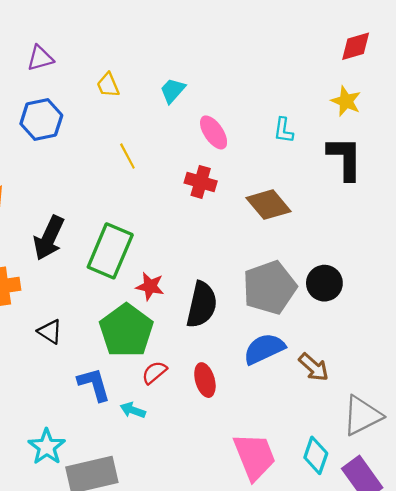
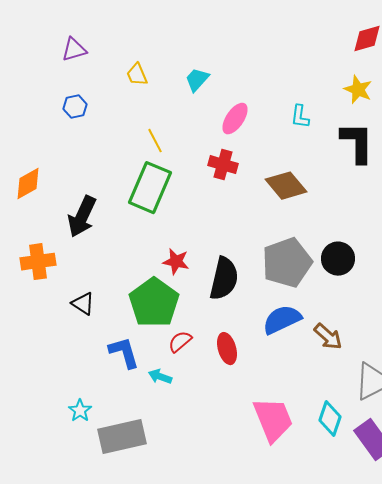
blue hexagon: (41, 120) -> (75, 107), size x0.6
pink ellipse: (214, 132) -> (235, 119), turned 68
green rectangle: (110, 251) -> (150, 188), moved
cyan star: (47, 447) -> (80, 411), size x0.7

